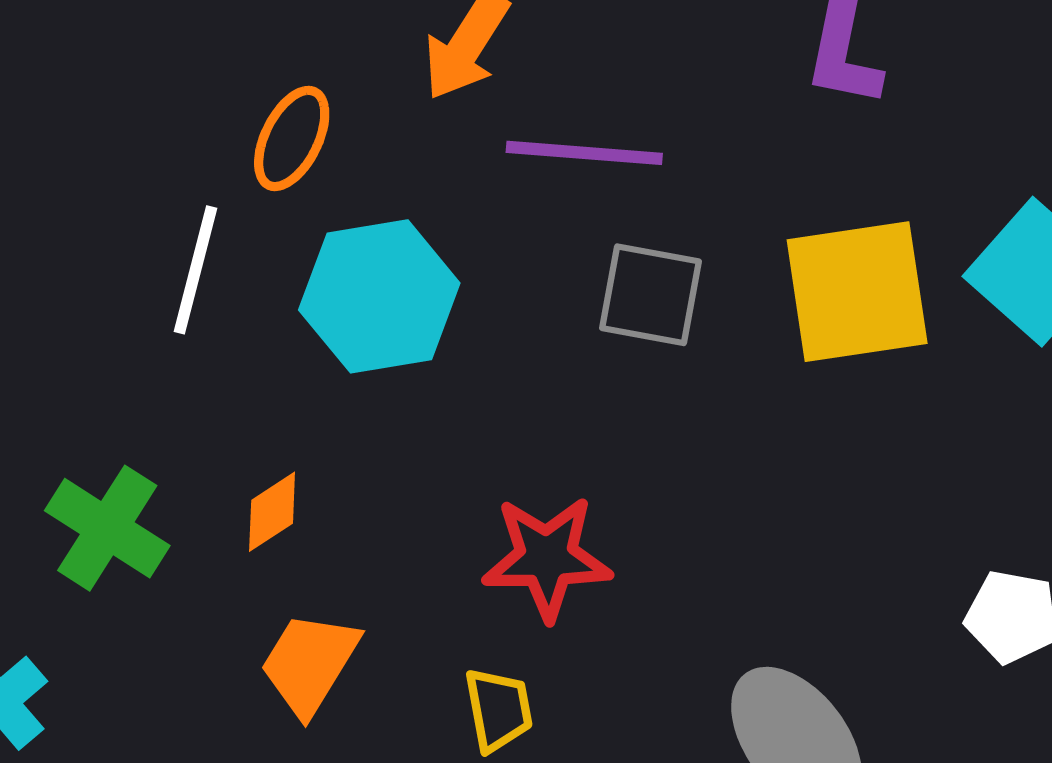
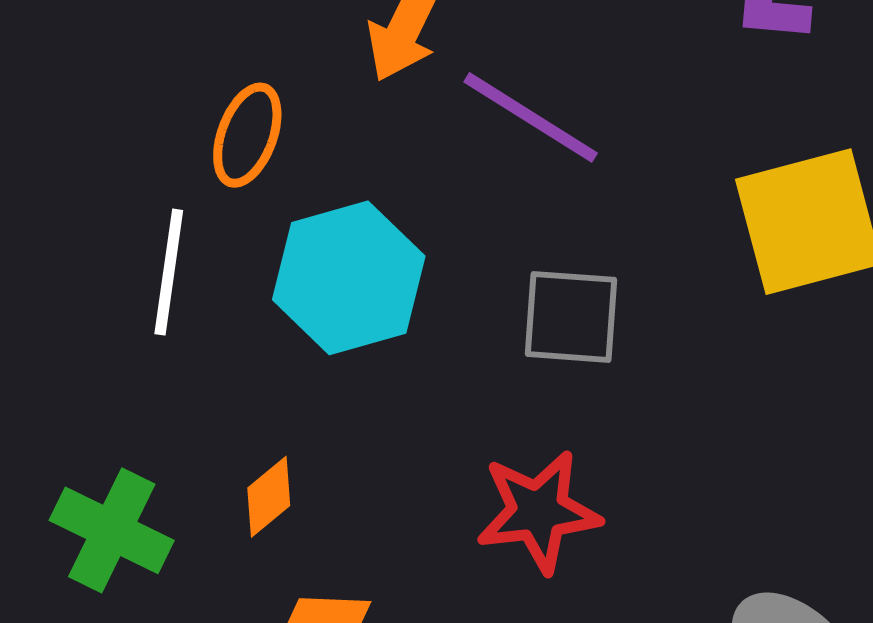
purple line: (584, 153) -> (531, 117), turned 34
gray square: (650, 295) -> (571, 317), moved

